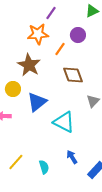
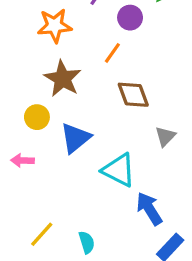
orange star: (38, 34) -> (55, 26), moved
purple circle: (78, 35) -> (130, 18), moved
blue arrow: (72, 157) -> (149, 209), moved, size x1.5

